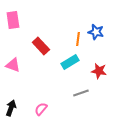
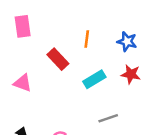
orange line: (78, 39) -> (87, 39), moved
red star: (99, 71) -> (131, 74), moved

